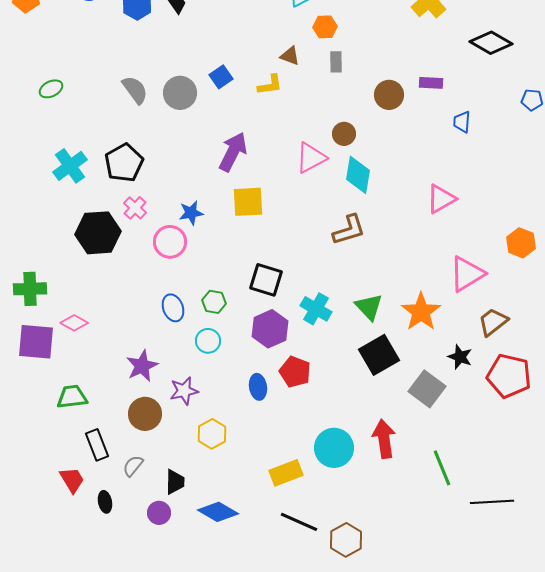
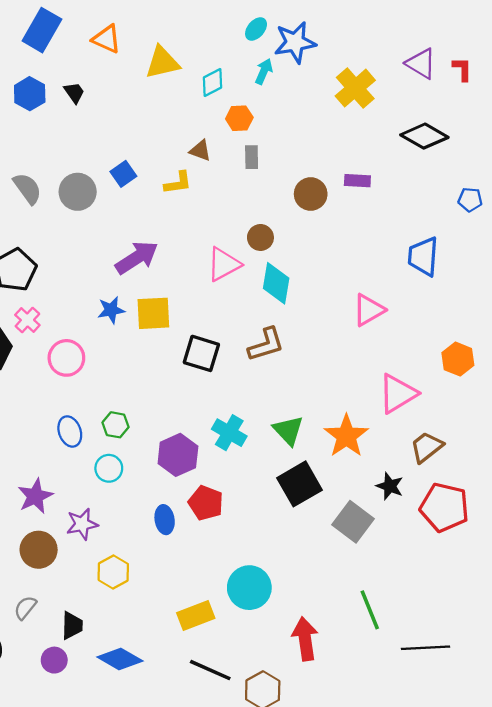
blue trapezoid: (462, 122) -> (423, 256), moved, size x1.6
purple arrow: (233, 152) -> (137, 258), turned 30
blue star: (191, 213) -> (111, 310), moved
black square: (266, 280) -> (201, 353), moved
red arrow: (384, 439) -> (305, 639), moved

